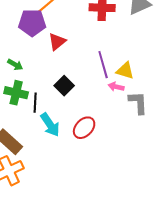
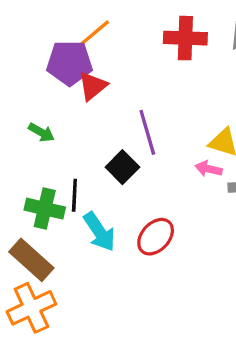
red triangle: (57, 42) -> (93, 86), moved
purple line: (103, 65) -> (147, 132), moved
green cross: (16, 93) -> (45, 209), moved

